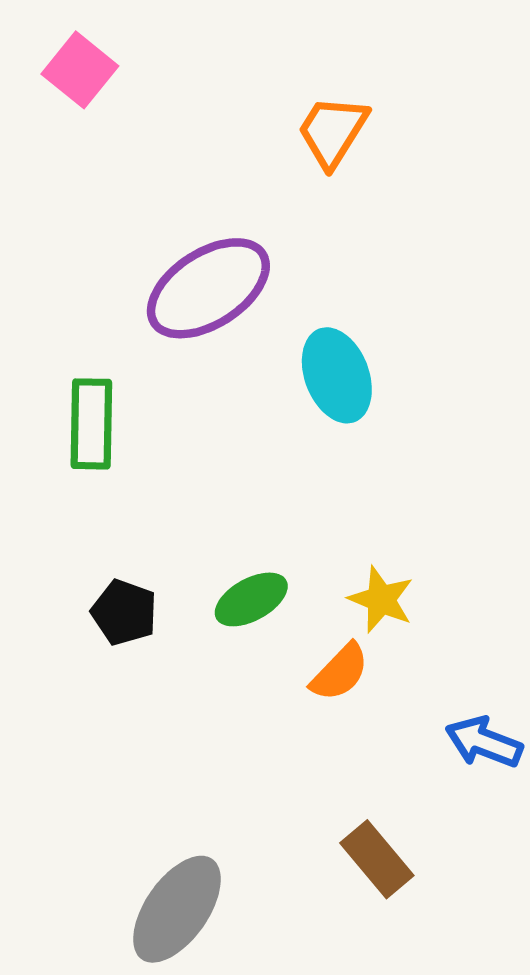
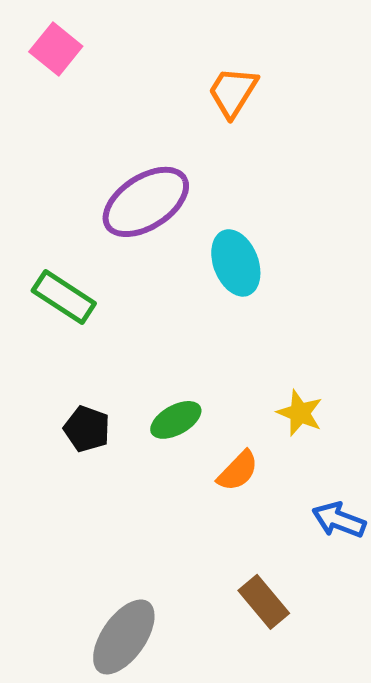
green rectangle: (91, 424) -> (64, 297), turned -58
yellow star: (381, 599) -> (300, 413), moved

